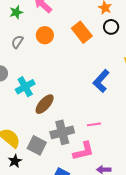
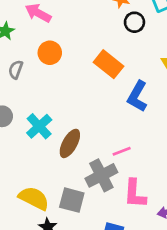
orange rectangle: (82, 32) -> (109, 64), moved
pink line: (94, 124) -> (122, 151), moved
pink L-shape: (83, 151) -> (135, 194), turned 120

